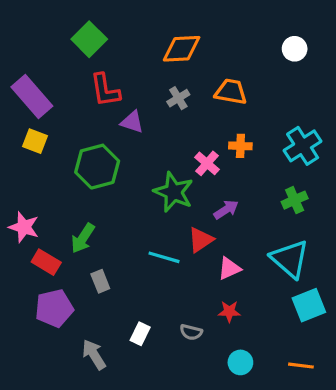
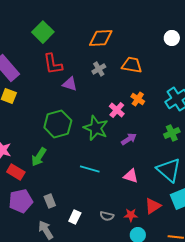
orange cross: (240, 146) -> (138, 99), turned 32
green hexagon: (97, 167) -> (58, 124), moved
red triangle: (201, 240) -> (153, 206), moved
pink triangle: (229, 268) -> (131, 176), turned 42
gray rectangle: (100, 281) -> (50, 201), moved
red star: (229, 311) -> (131, 215), moved

